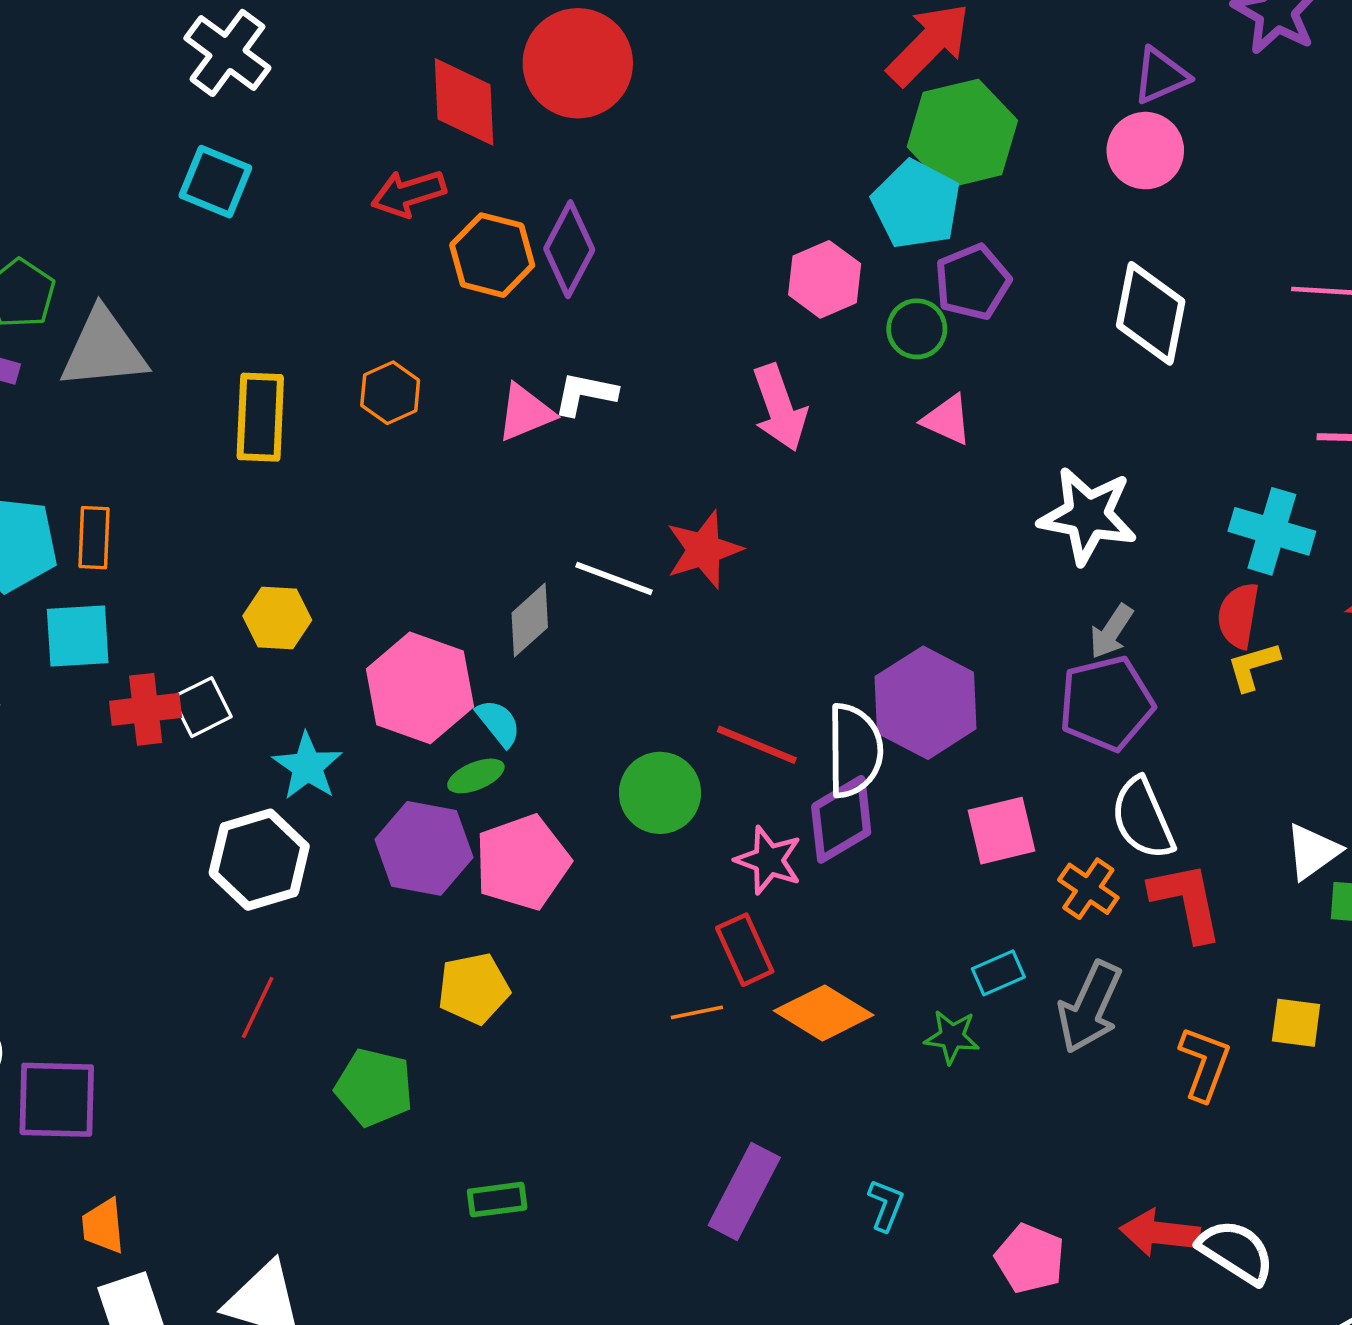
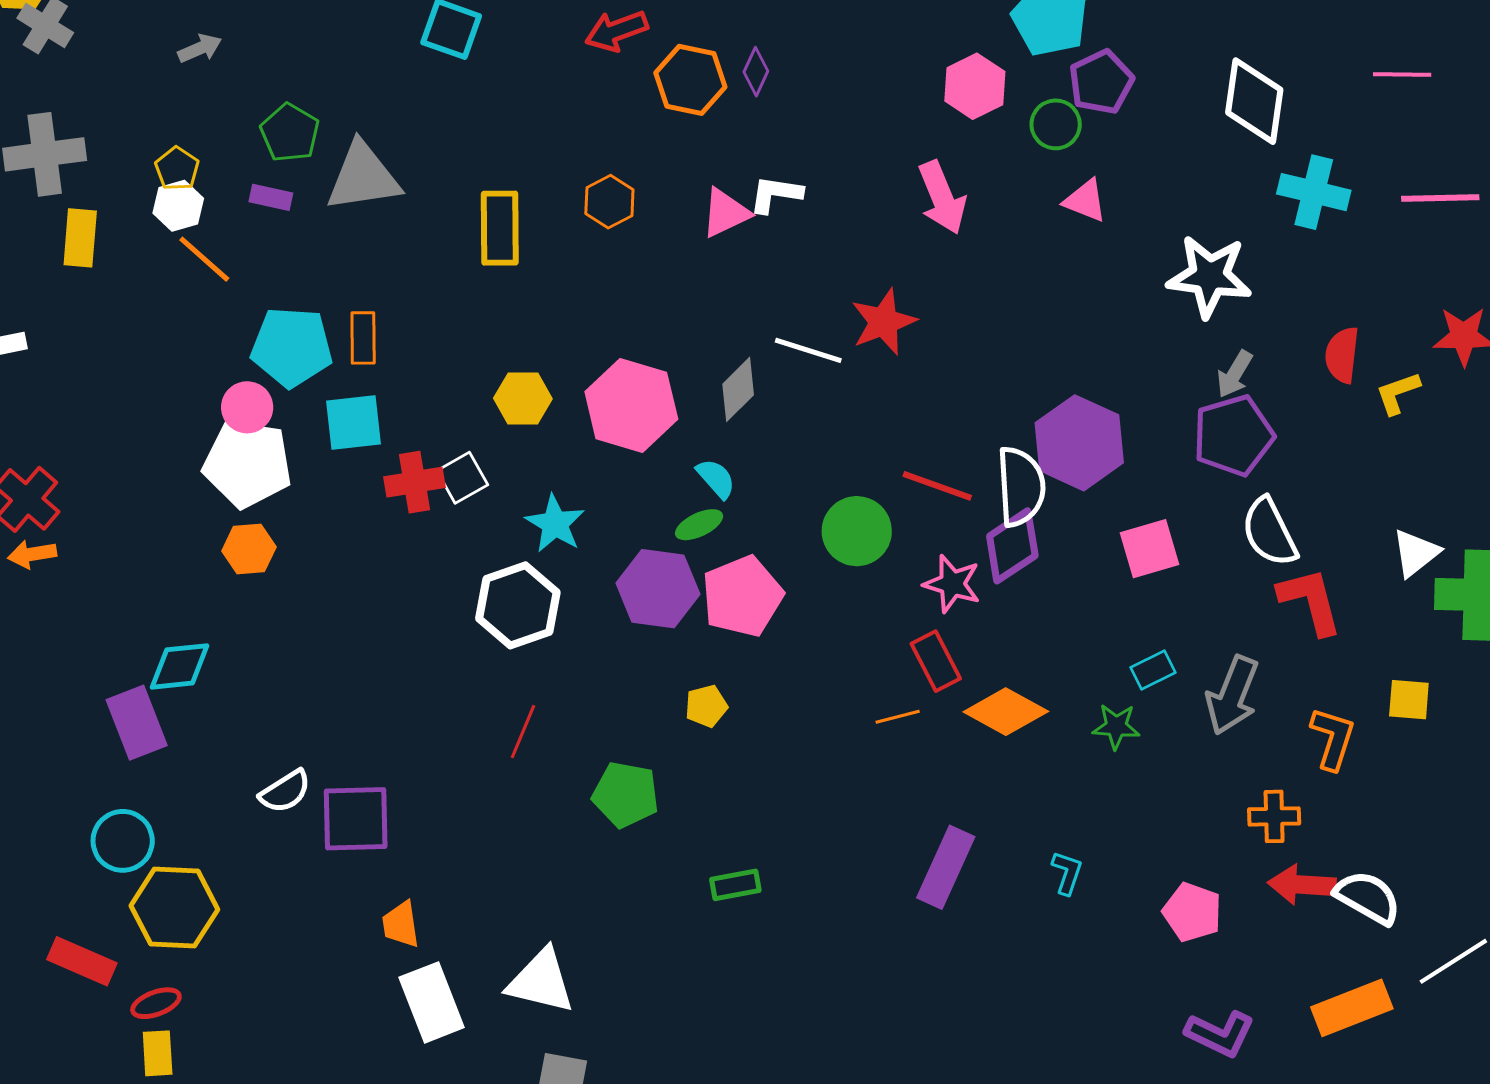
purple diamond: (569, 249) -> (756, 72), size x0.6
cyan cross: (1272, 531) -> (1314, 192), moved
yellow L-shape: (1253, 666) -> (1398, 393), moved
pink hexagon: (420, 688) -> (631, 405), moved
orange cross: (1088, 889) -> (1274, 816), moved, turned -33
yellow pentagon: (474, 989) -> (706, 706), size x0.7

